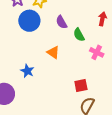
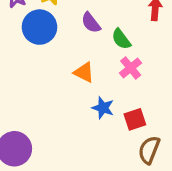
pink cross: (97, 52) -> (131, 68), moved, turned 32
blue star: (27, 71) -> (103, 108), moved

